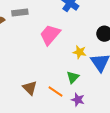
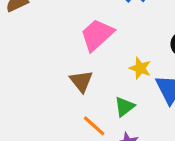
brown triangle: (30, 88) -> (81, 81), moved

